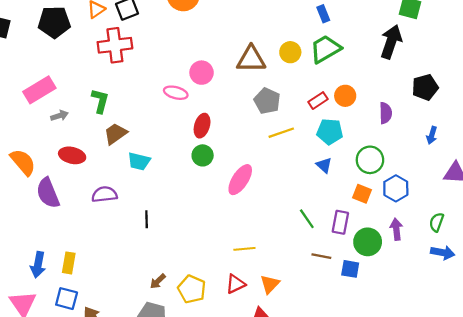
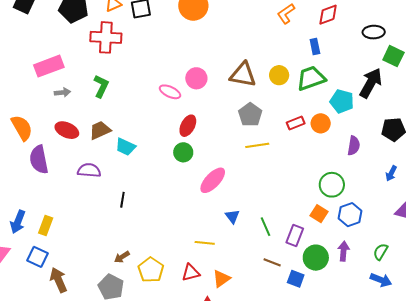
red cross: (115, 45) -> (106, 37), moved
cyan pentagon: (330, 131) -> (342, 101), moved
brown trapezoid: (115, 134) -> (100, 130), moved
blue triangle: (324, 165) -> (232, 216), moved

